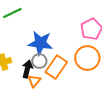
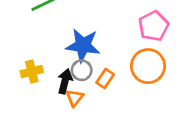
orange rectangle: (56, 67) -> (105, 79), size x0.6

